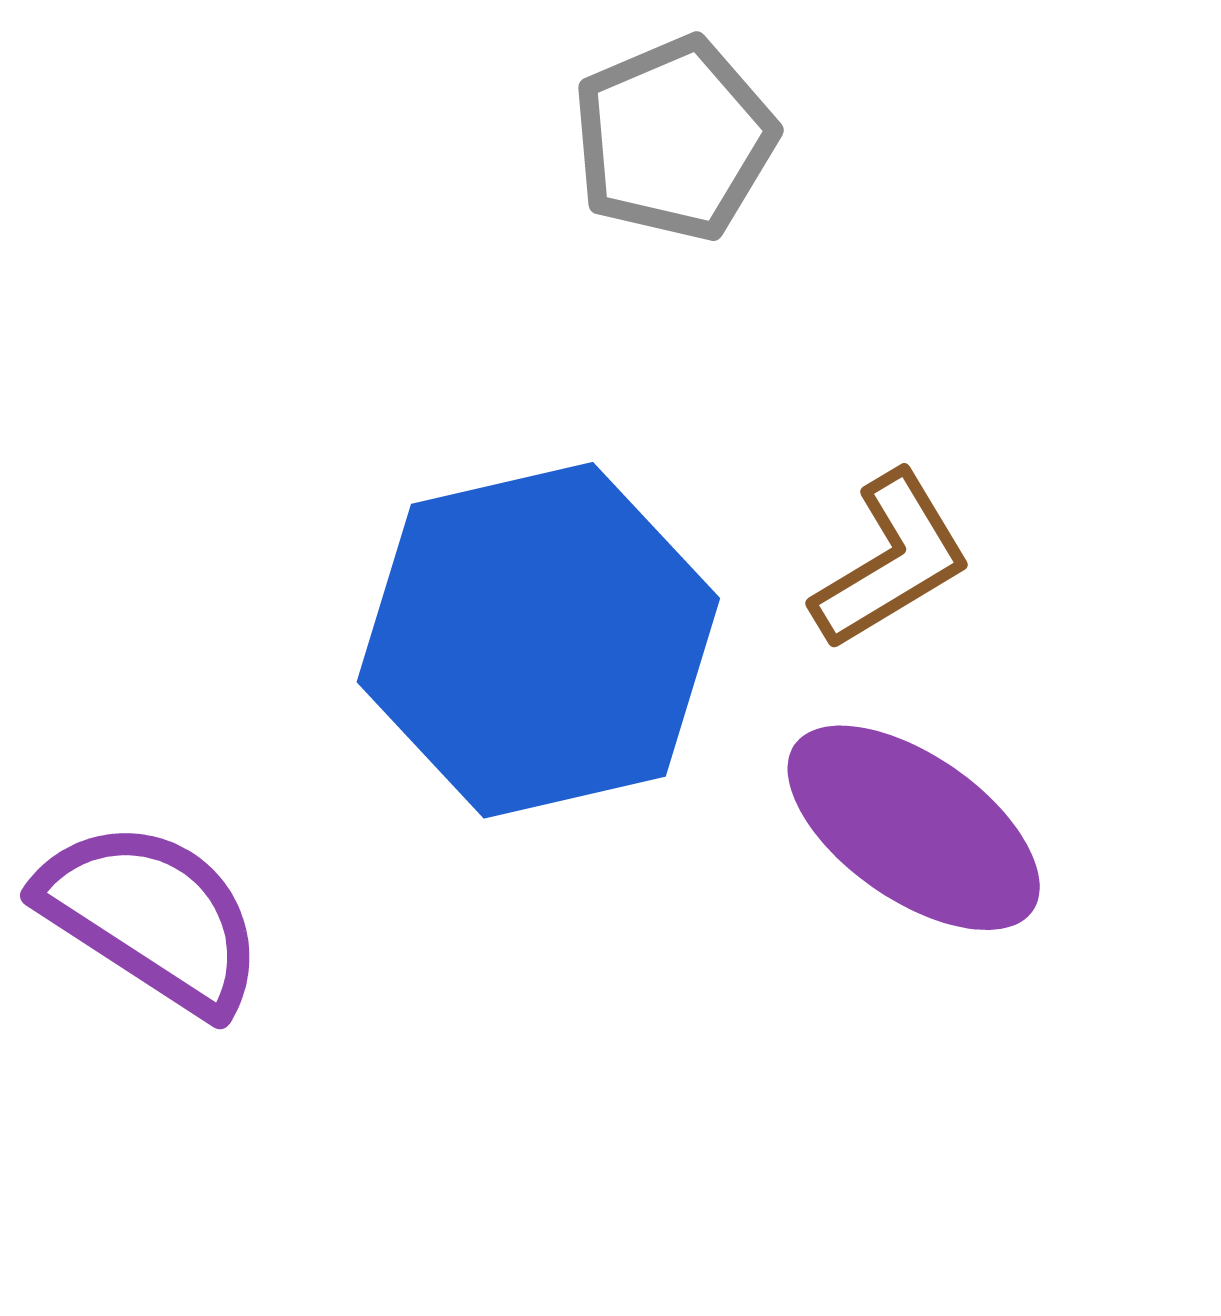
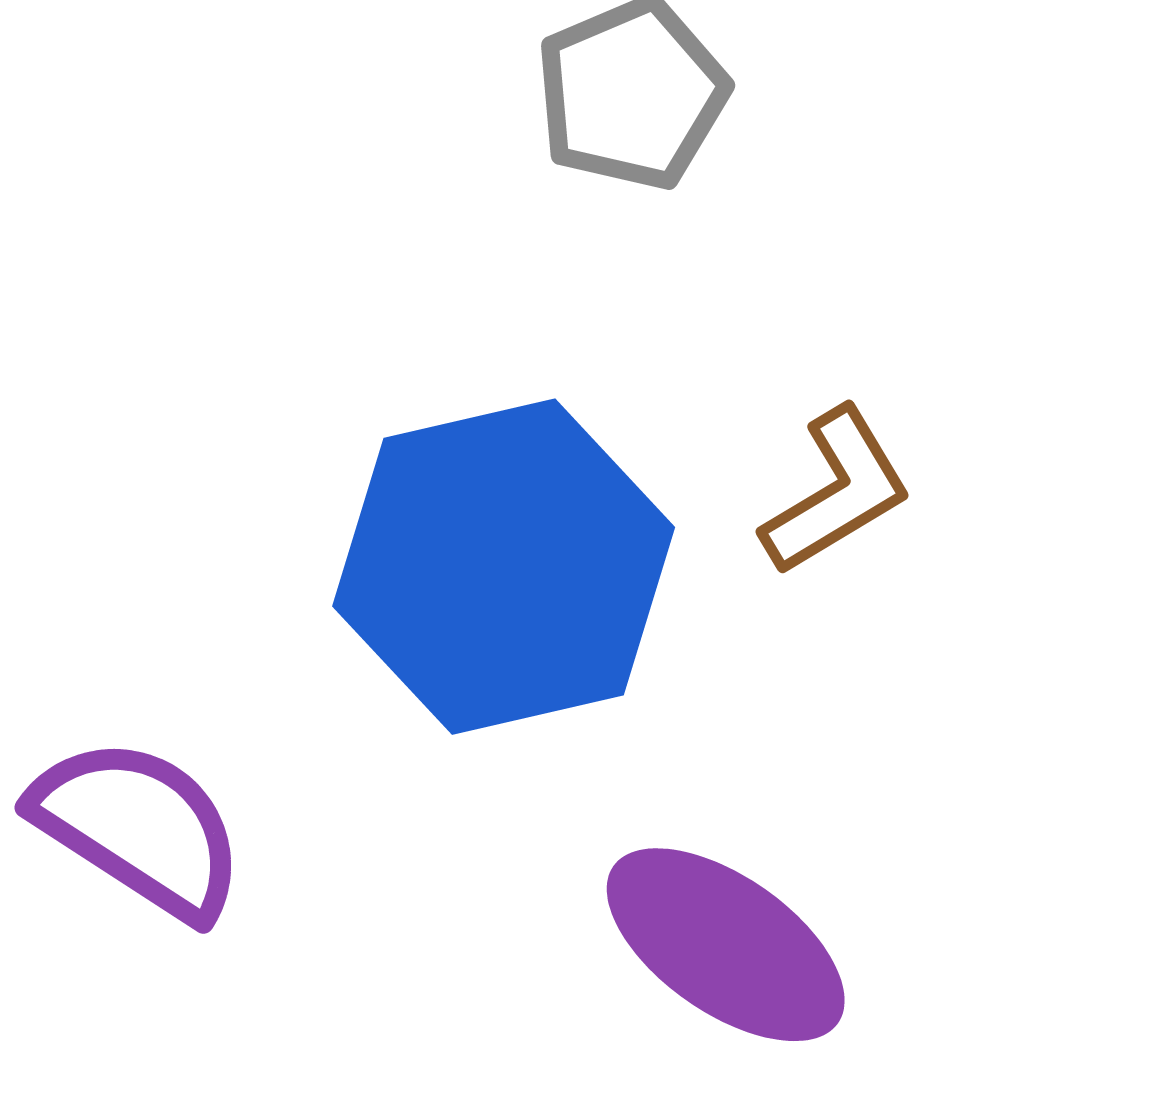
purple ellipse: (914, 828) -> (726, 945), moved

